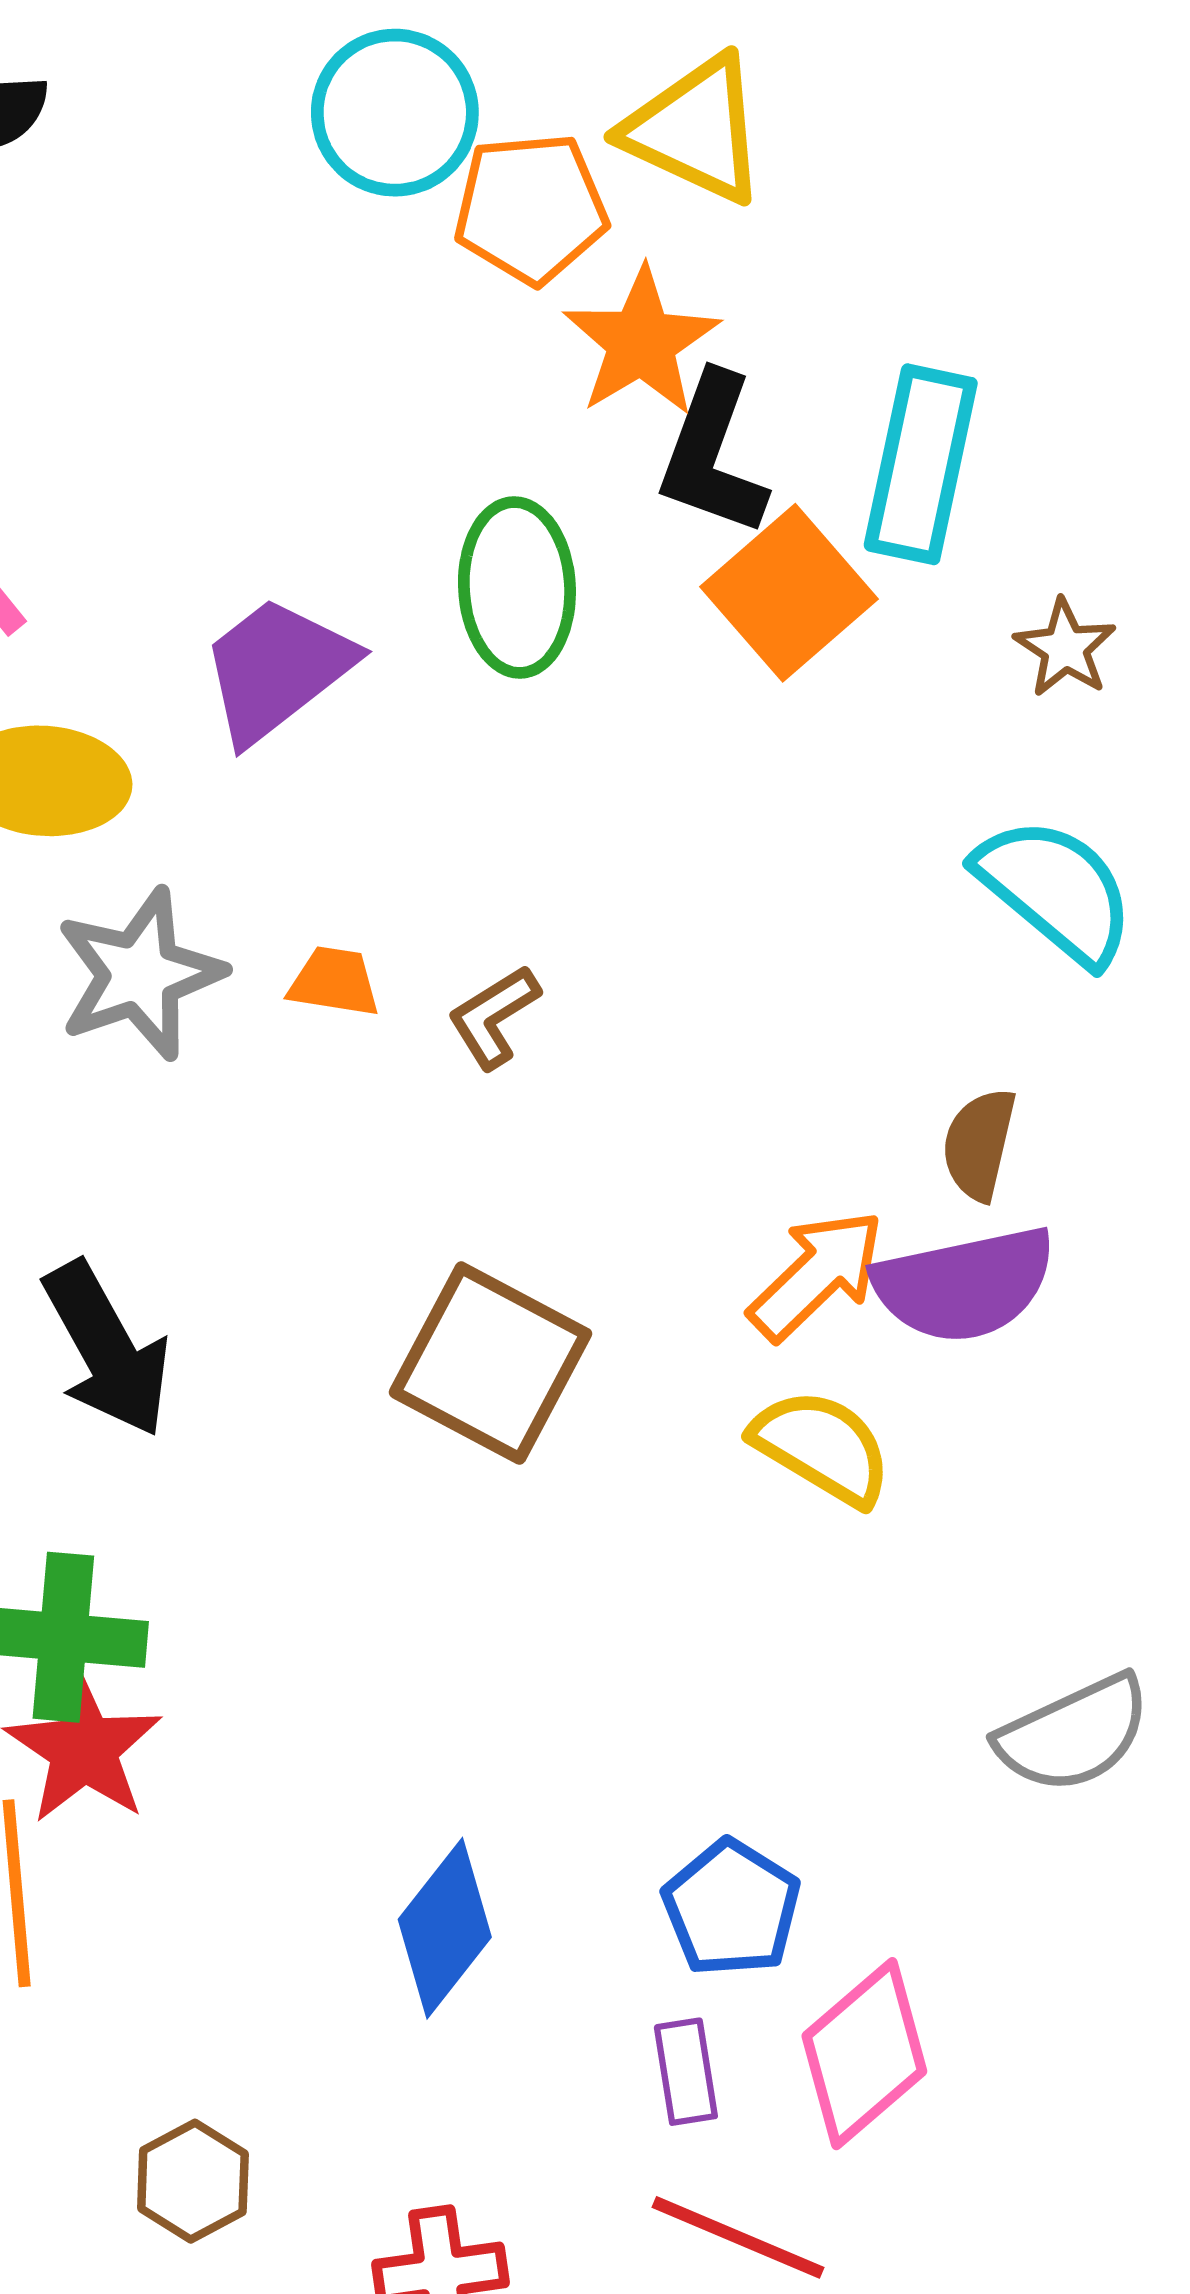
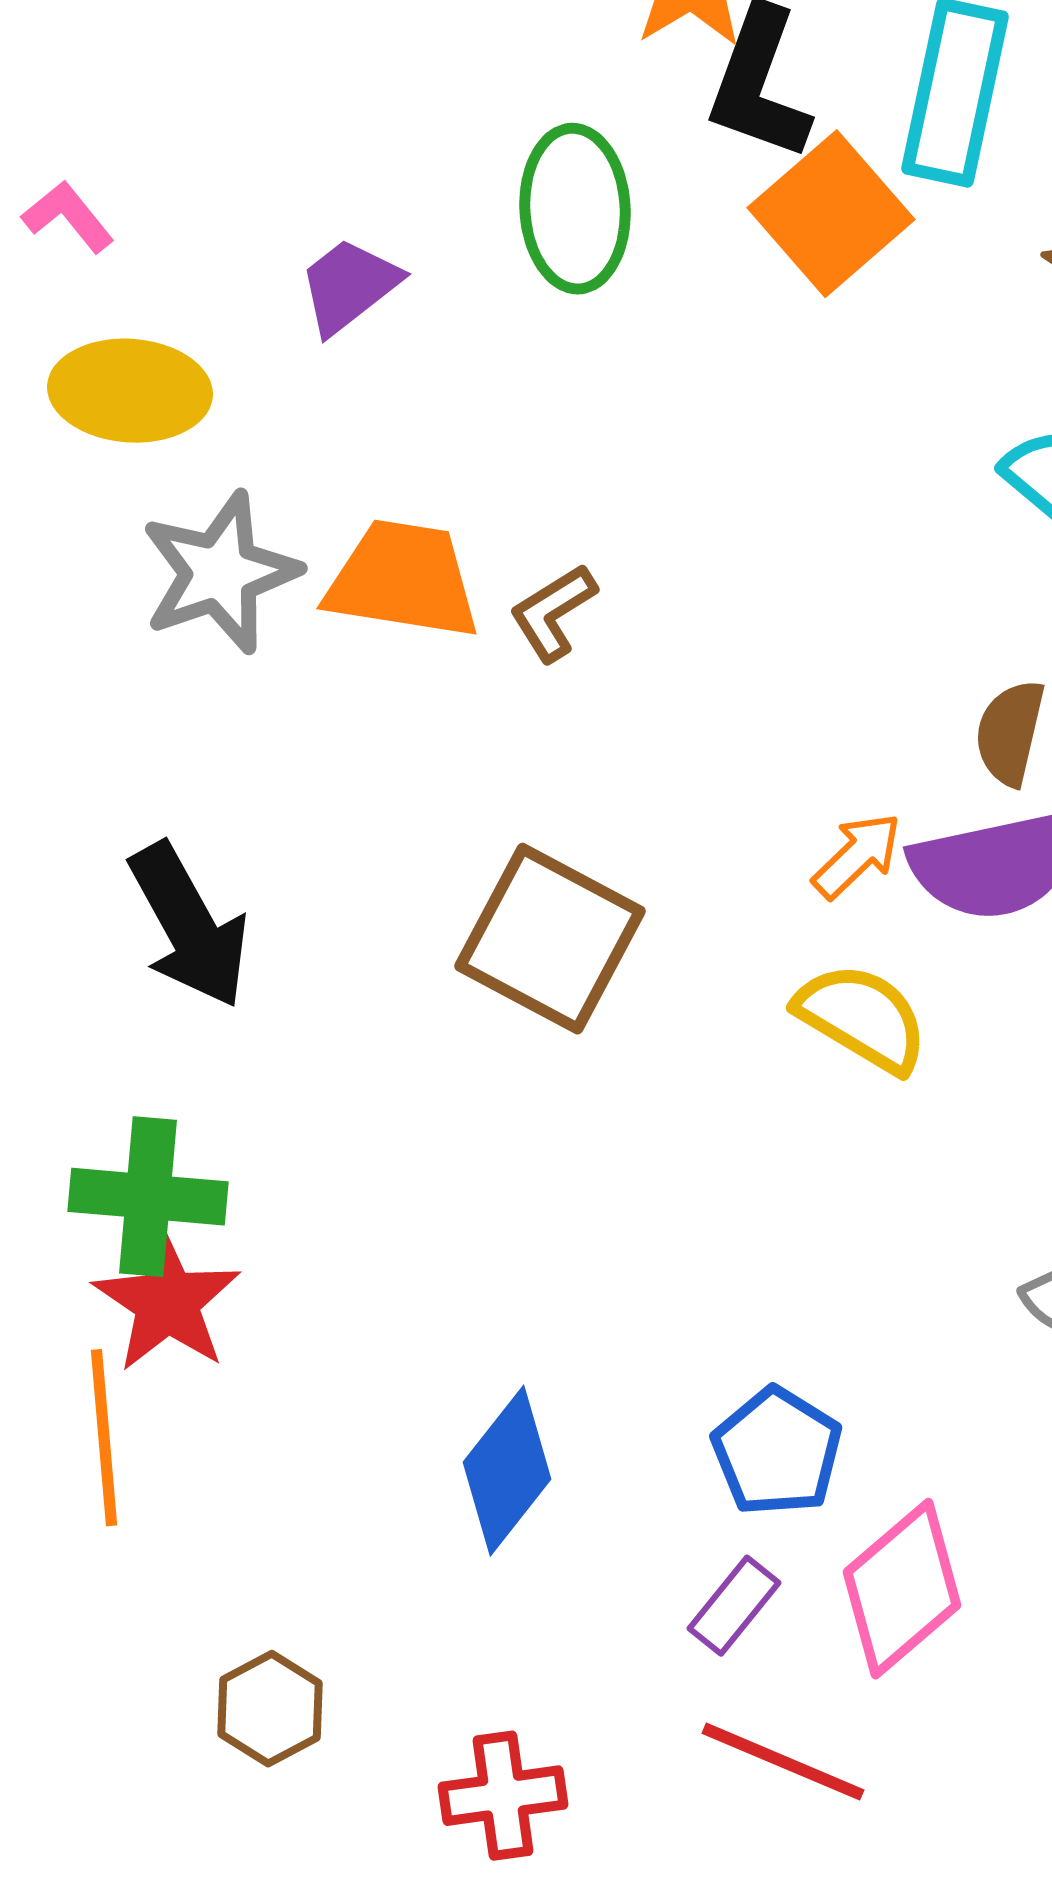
purple trapezoid: (277, 669) -> (349, 286), size x0.7
orange trapezoid: (334, 982) -> (403, 580), size x1.8
orange arrow: (817, 1275) -> (857, 856), size x0.7
purple rectangle: (686, 2072) -> (734, 1606), turned 48

